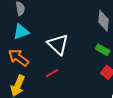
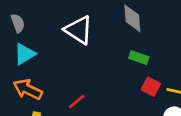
white triangle: (58, 44) -> (79, 30), moved

